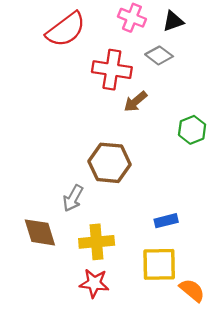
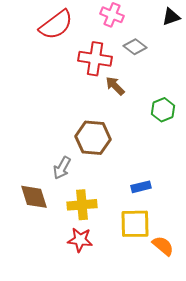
black triangle: (173, 21) -> (171, 17), moved
brown arrow: (135, 101) -> (115, 86), turned 85

